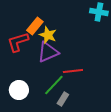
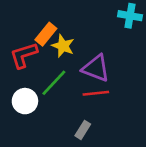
purple triangle: (48, 52) -> (96, 68), moved, turned 45
green line: (54, 85) -> (54, 83), moved
white circle: (19, 90) -> (25, 101), moved

